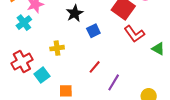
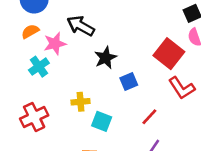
red line: (95, 67) -> (149, 117), moved
cyan square: (42, 75) -> (102, 121), moved, turned -35

